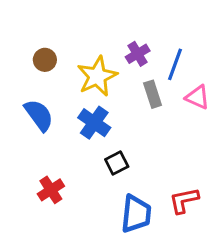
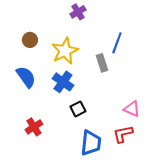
purple cross: (138, 54) -> (78, 12), moved
pink triangle: (197, 97) -> (132, 109), moved

